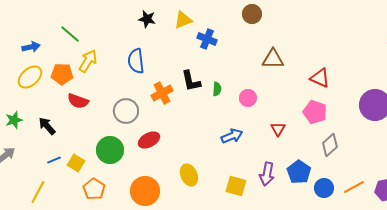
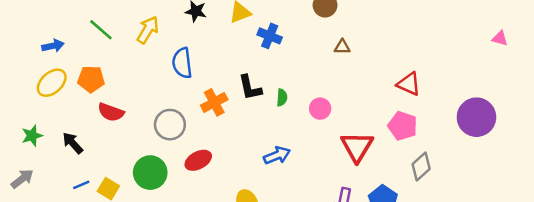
brown triangle: (273, 59) -> (342, 47), moved, size x0.6
yellow arrow: (88, 61) -> (148, 30), moved
red triangle: (278, 129) -> (357, 147), size x1.8
blue arrow: (232, 136) -> (277, 155), moved

